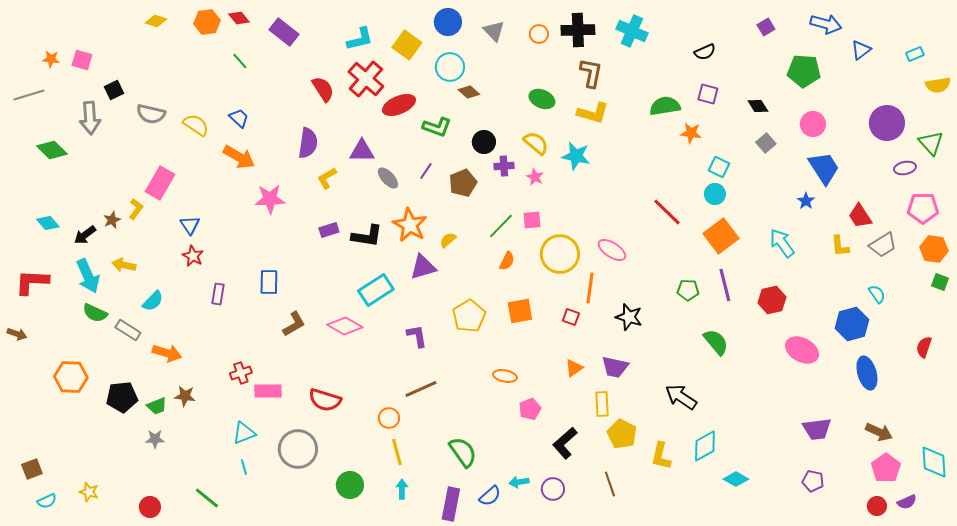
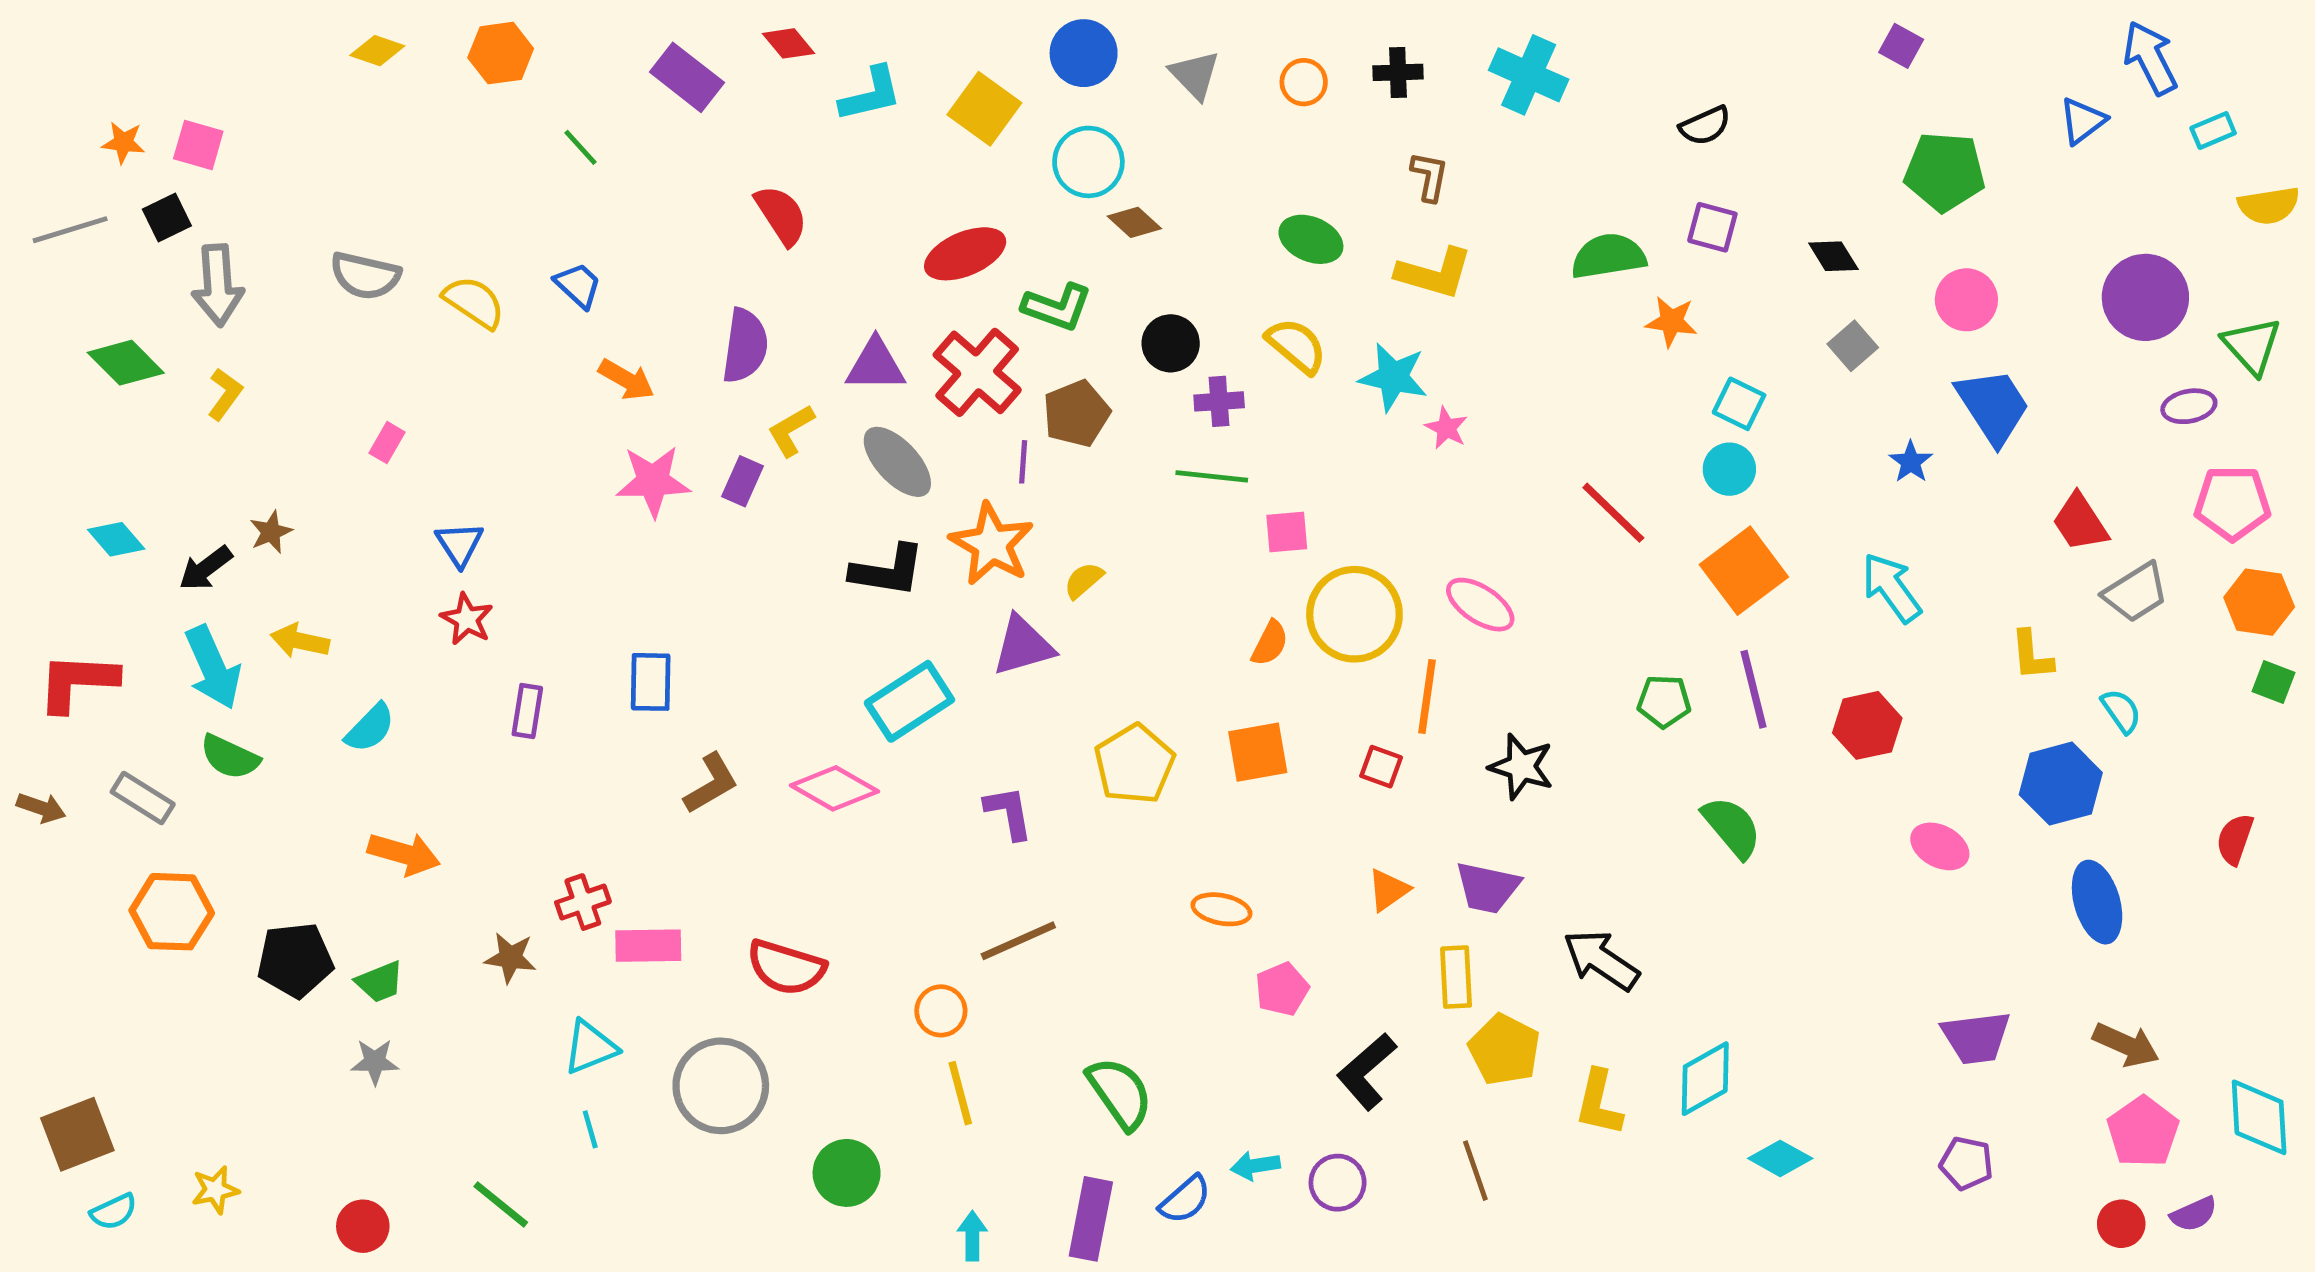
red diamond: (239, 18) -> (789, 43), moved
blue arrow: (826, 24) -> (2150, 58), moved, turned -132
purple square: (766, 27) -> (1901, 46), moved, turned -30
black cross: (578, 30) -> (1398, 72), size x0.6
brown L-shape: (591, 73) -> (1429, 176), size x0.7
red cross: (366, 79) -> (977, 372), moved
black square: (114, 90) -> (167, 218), moved
orange arrow: (239, 157) -> (626, 380), moved, size x0.7
purple line: (426, 171) -> (1023, 462), moved, turned -30
pink star: (535, 177) -> (1446, 428), moved
gray ellipse: (388, 178) -> (897, 462), moved, size x1.4
pink rectangle: (160, 183) -> (387, 443), size x0.5
brown pentagon: (463, 183) -> (1076, 413), moved
blue star: (806, 201) -> (1911, 462), moved
yellow L-shape: (136, 209) -> (225, 394), moved
green line: (501, 226) -> (1212, 476), moved, turned 52
purple rectangle: (329, 230) -> (743, 481), moved, turned -48
yellow L-shape: (840, 246) -> (2032, 655), moved
orange semicircle: (507, 261) -> (1270, 643), moved
gray rectangle: (128, 330) -> (143, 798), moved
pink ellipse: (802, 350) -> (1940, 846), size x0.7
brown star: (185, 396) -> (510, 958), moved
black arrow: (681, 397) -> (1601, 960), moved
brown square: (32, 469) -> (77, 1134), size x1.4
cyan arrow: (402, 489) -> (972, 1236), moved
yellow star: (89, 492) -> (215, 1190), turned -30

